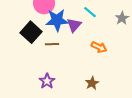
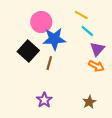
purple triangle: (74, 25) -> (97, 49), moved
brown line: (52, 44) -> (49, 63), turned -72

